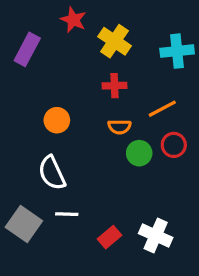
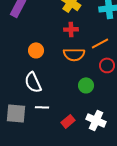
orange semicircle: (119, 127) -> (74, 54), size x1.5
green circle: (139, 153) -> (86, 85), moved
gray square: (24, 224) -> (16, 113), turned -30

